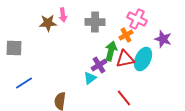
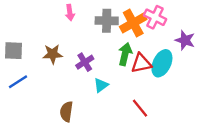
brown star: (48, 23) -> (53, 54), moved
orange cross: (126, 35) -> (133, 23), moved, size x1.6
purple cross: (99, 65) -> (85, 62), moved
blue line: (24, 83) -> (18, 82), moved

